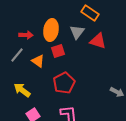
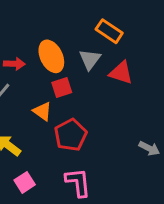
orange ellipse: (51, 30) -> (51, 56), turned -35
orange triangle: (38, 61) -> (42, 111), moved

